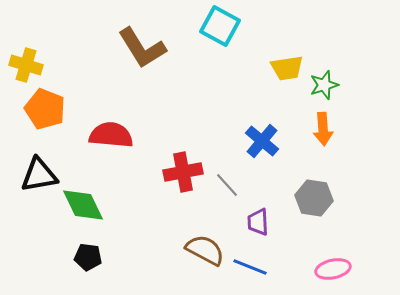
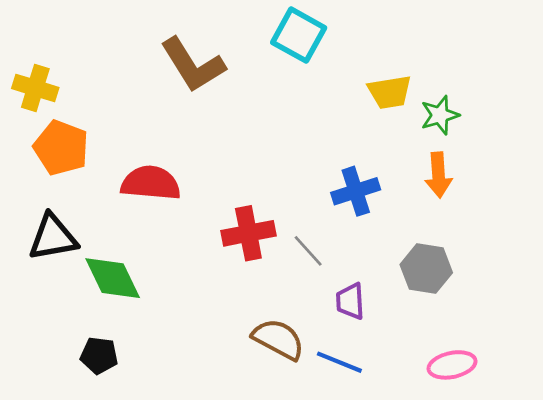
blue cross: (262, 141) -> (356, 191), turned 32
black pentagon: (88, 257) -> (99, 355), moved

